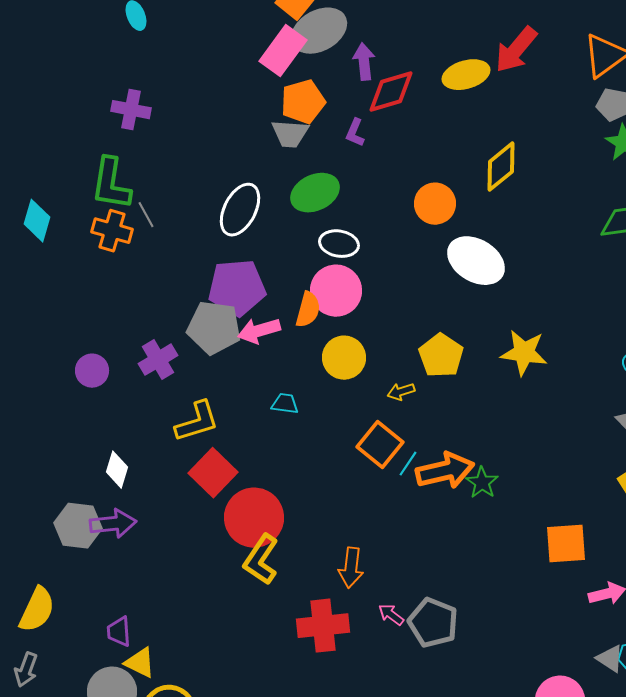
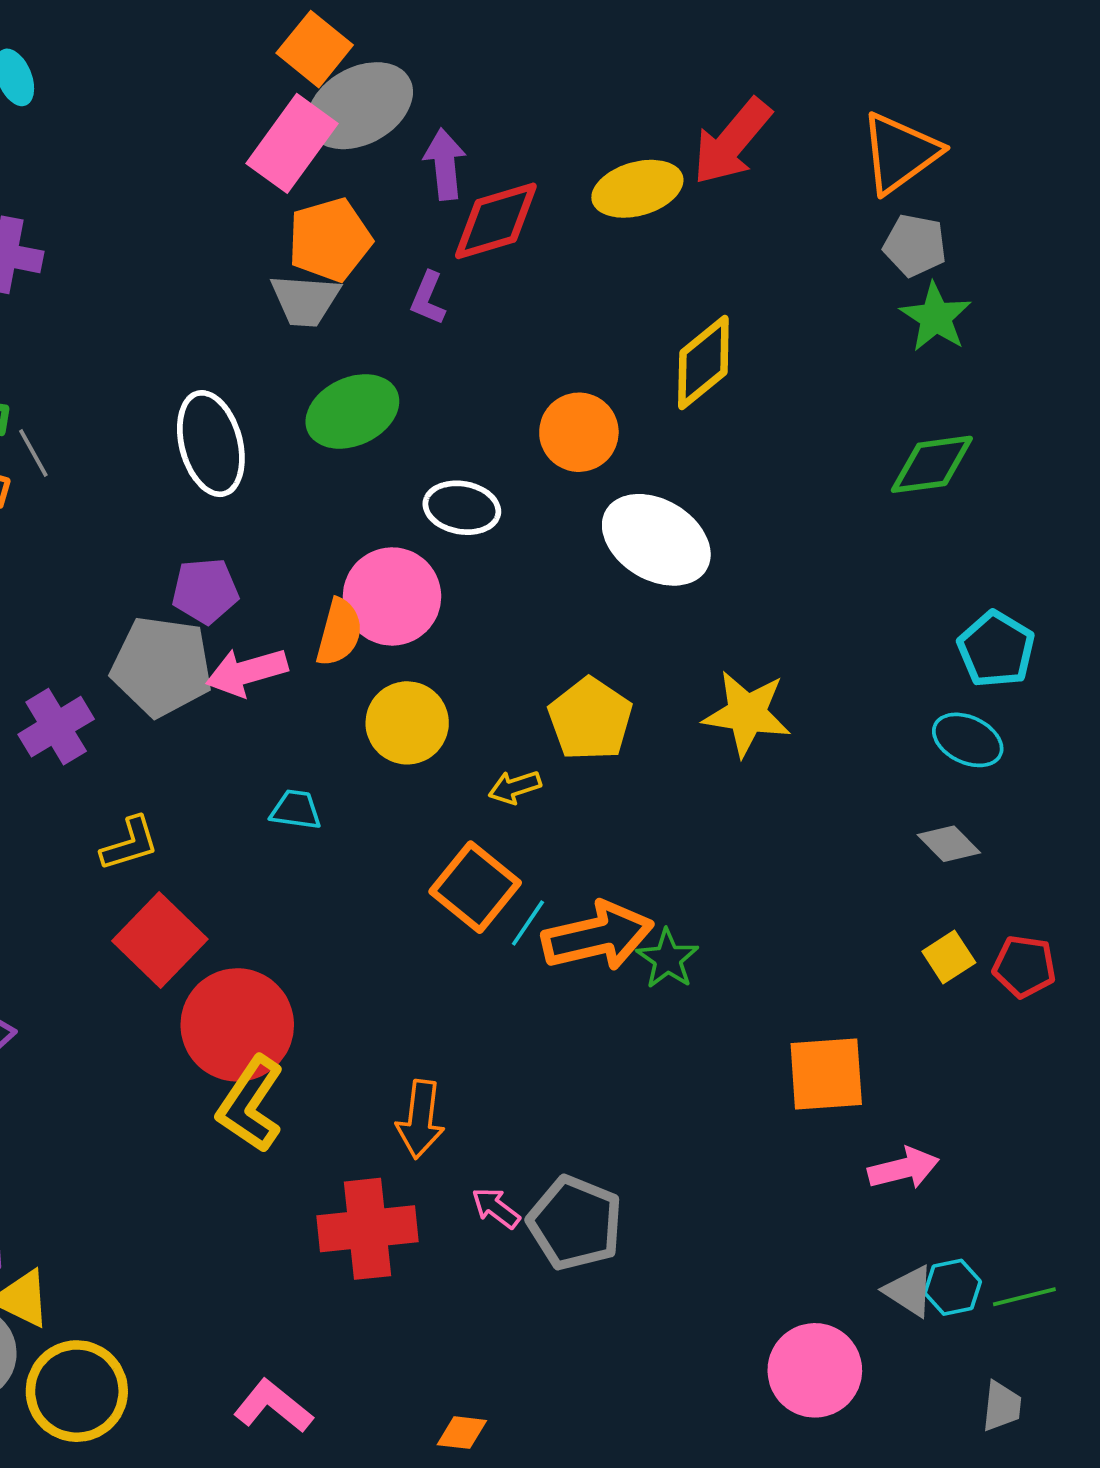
white ellipse: (240, 210) -> (211, 444), turned -42
white ellipse: (339, 244) -> (462, 508), moved
purple pentagon: (237, 288) -> (205, 591), size x0.6
yellow L-shape: (197, 422) -> (130, 844), size x0.7

